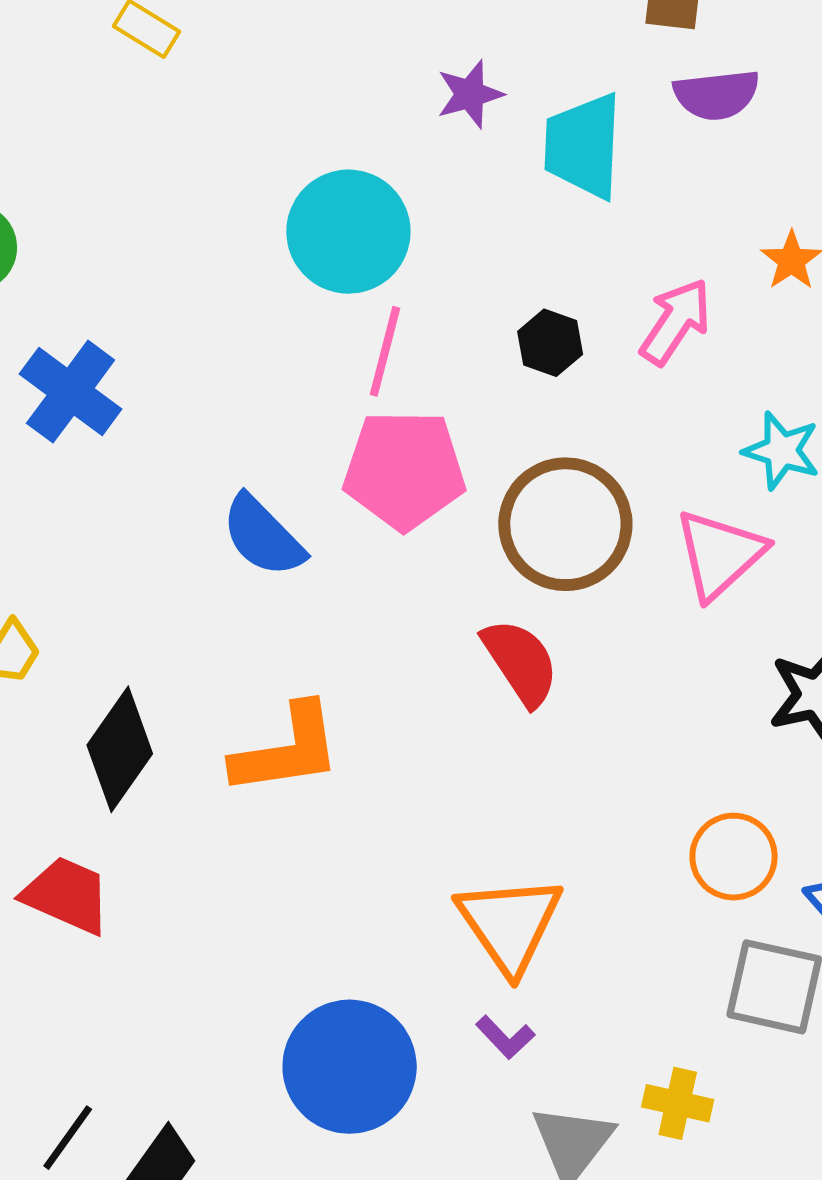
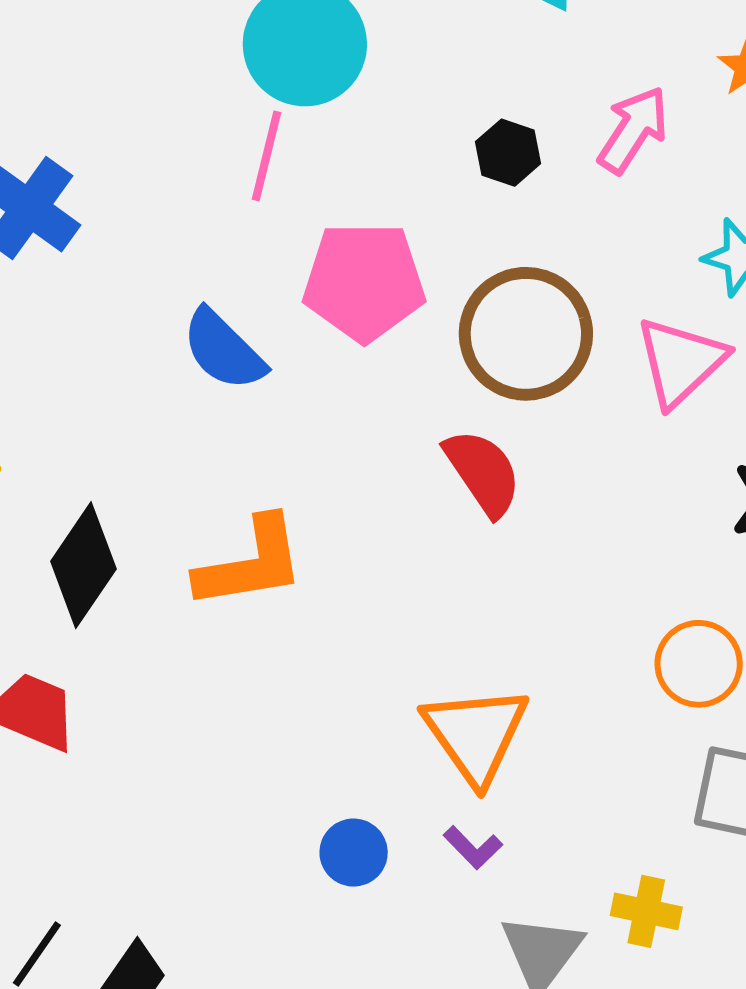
pink line: (385, 351) -> (267, 156), moved
blue circle: (350, 1067) -> (354, 853), moved, size x0.5

